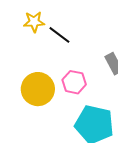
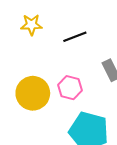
black line: (59, 35) -> (75, 37), moved, turned -60

